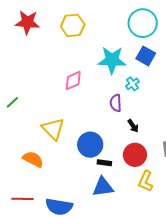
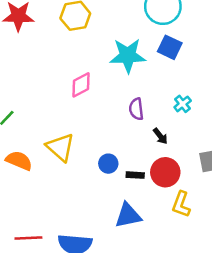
cyan cross: (132, 84) -> (183, 104), moved
blue circle: (90, 145) -> (108, 164), size x0.6
orange semicircle: (33, 159) -> (19, 161), moved
black rectangle: (104, 163) -> (135, 175), moved

